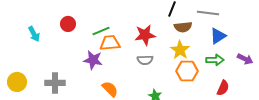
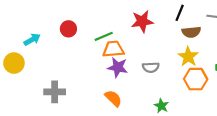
cyan arrow: (34, 34) -> (32, 40), turned -91
red star: (145, 35) -> (142, 21), moved
purple star: (93, 60) -> (118, 67), moved
yellow circle: (17, 82) -> (14, 63), moved

